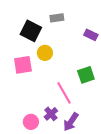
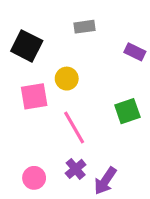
black square: (31, 31) -> (27, 46), moved
pink line: (64, 93) -> (74, 127), moved
pink circle: (31, 122) -> (34, 178), moved

